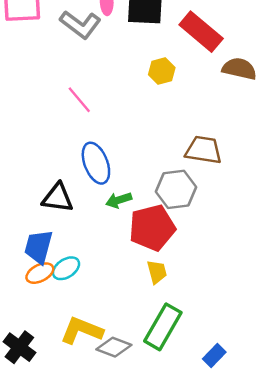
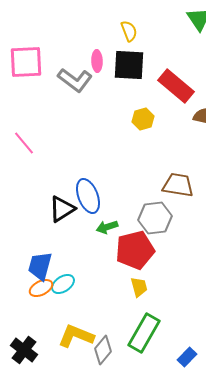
pink line: (79, 100) -> (24, 143), moved
black triangle: (58, 198) -> (62, 209), moved, turned -40
gray diamond: (114, 347) -> (103, 350), turned -72

